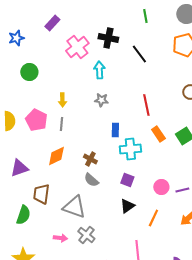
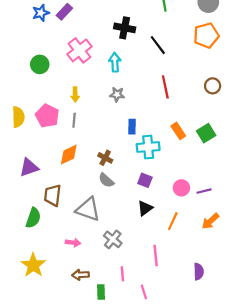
blue star: (16, 38) -> (41, 13), moved
pink cross: (77, 47) -> (79, 50), moved
red line: (146, 105) -> (165, 87), moved
gray cross: (86, 235) -> (113, 239), moved

